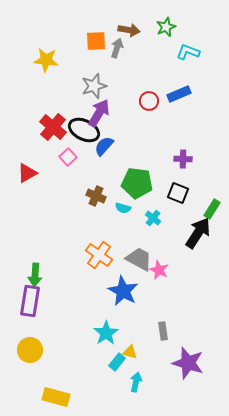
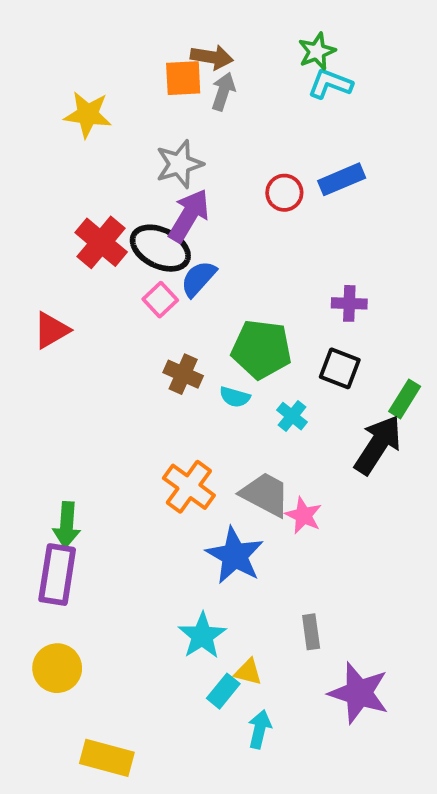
brown arrow: (129, 30) -> (212, 57), moved
cyan L-shape: (188, 52) -> (330, 84), moved
pink square: (68, 157) -> (160, 300), moved

